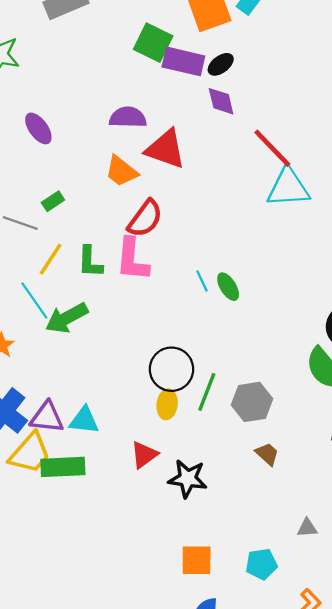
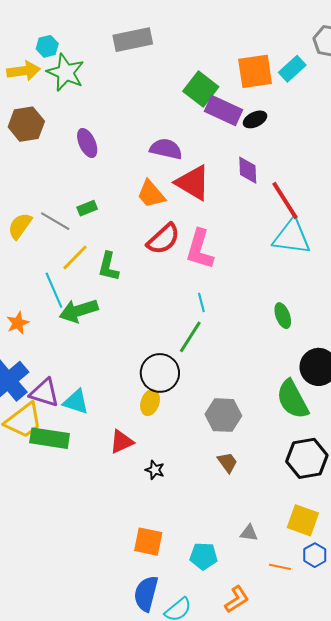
purple diamond: (221, 101) -> (248, 170), moved
pink L-shape: (132, 259) -> (200, 249), moved
green ellipse: (228, 287) -> (283, 316), moved
green line: (207, 392) -> (190, 337), moved
black star: (188, 479) -> (155, 470), size x0.6

